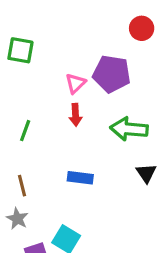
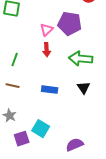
black triangle: (146, 173) -> (84, 88), moved
brown line: (22, 186) -> (13, 86), moved, turned -64

